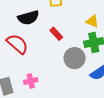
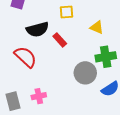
yellow triangle: (92, 21) -> (97, 27), moved
red rectangle: (56, 34) -> (60, 40), moved

